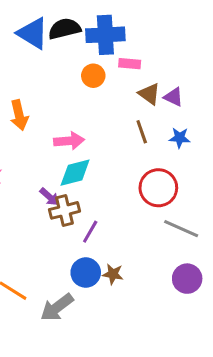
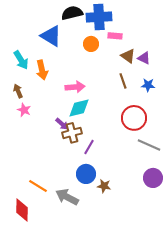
blue triangle: (33, 33) -> (51, 36), moved
brown star: (113, 274) -> (104, 186), moved
gray arrow: (57, 307) -> (67, 197), turned 65

